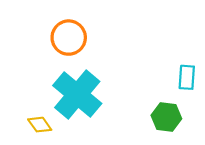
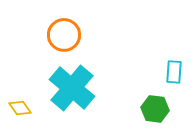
yellow diamond: (40, 125) -> (20, 108), moved

